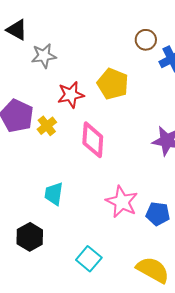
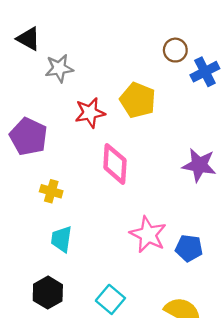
yellow cross: (47, 126) -> (51, 191), moved, turned -36
cyan trapezoid: (54, 194) -> (61, 239), moved
black hexagon: (30, 237) -> (48, 293), moved

